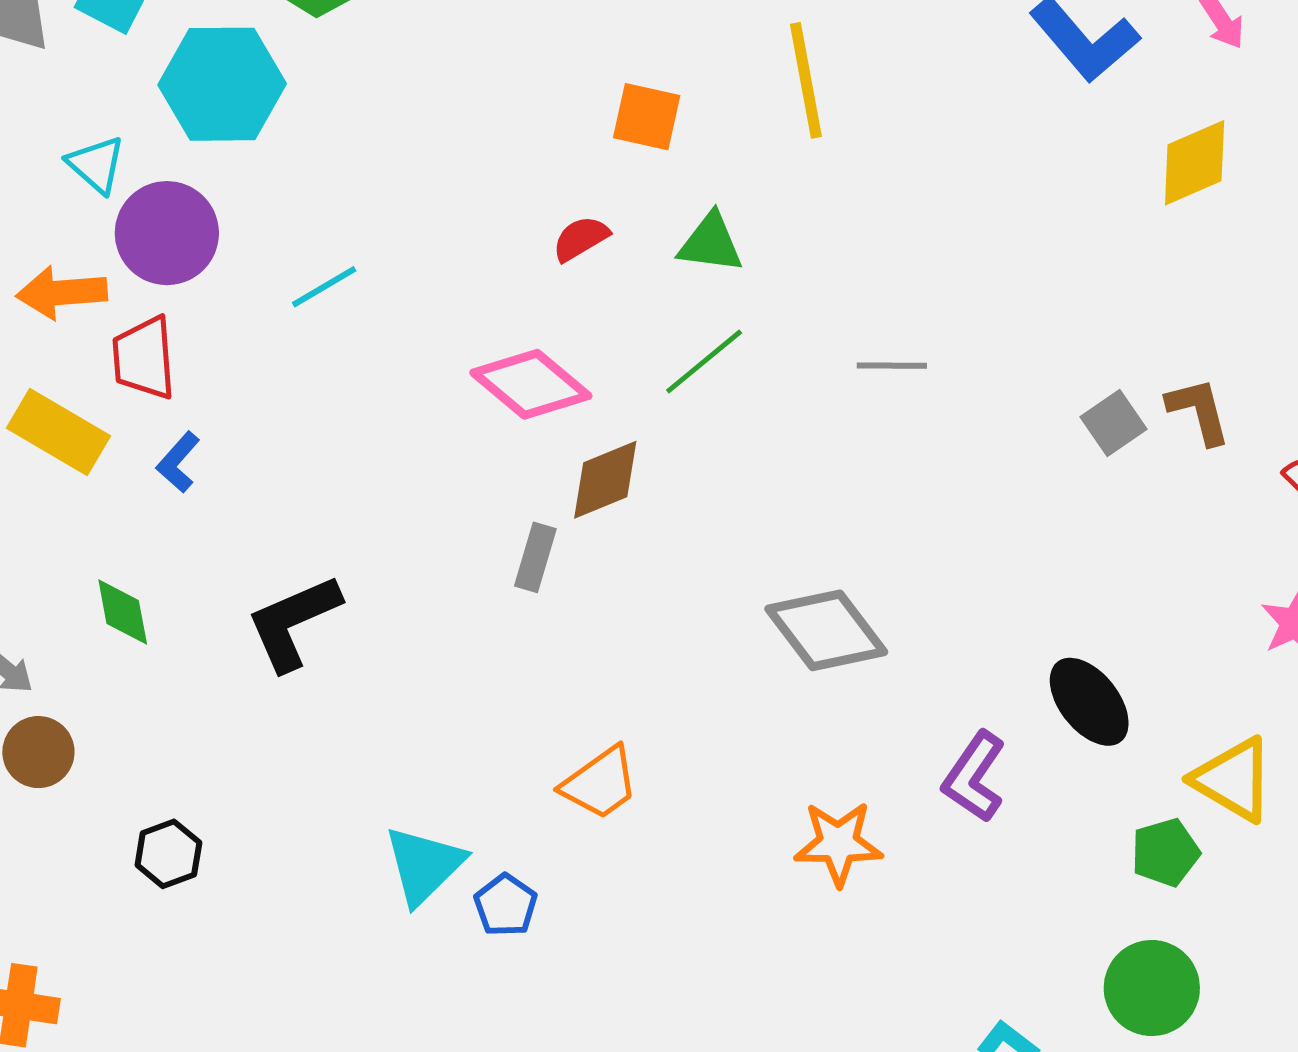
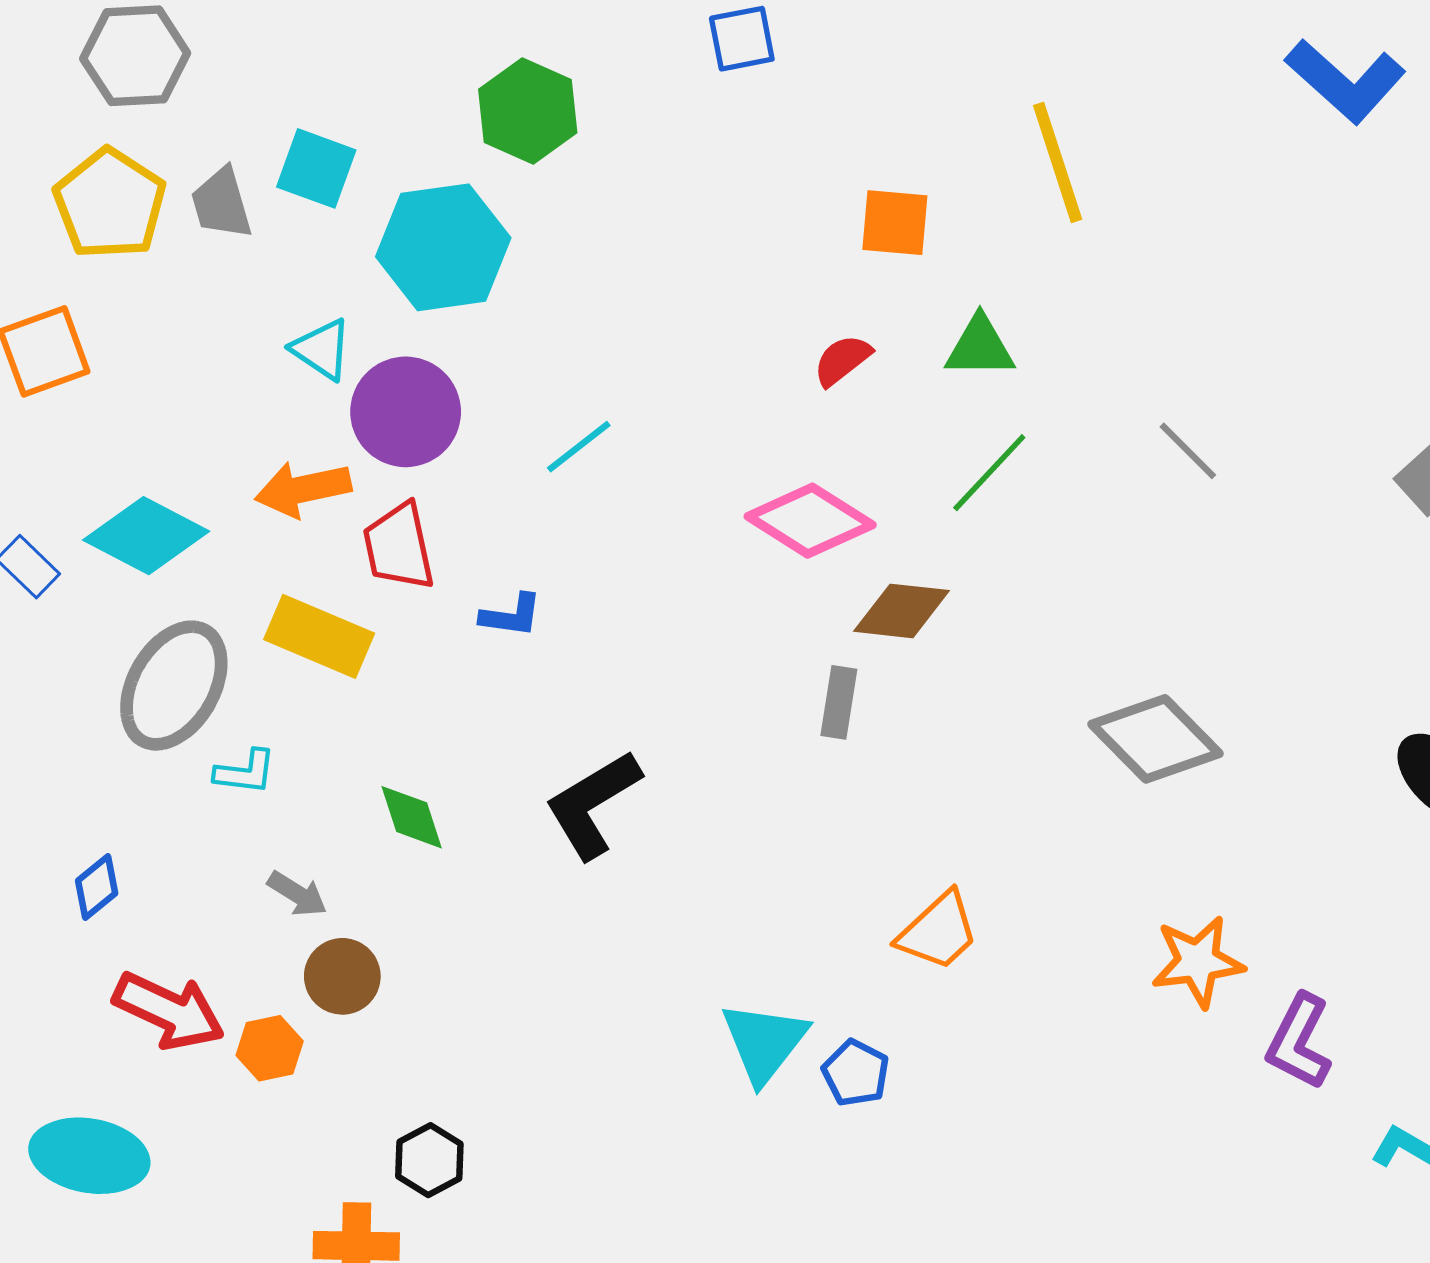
gray line: (892, 366) -> (1188, 451), turned 52
blue L-shape: (178, 462) -> (511, 615), moved, turned -116
brown diamond: (605, 480) -> (902, 611), turned 36
purple L-shape: (974, 777) -> (1299, 1042), moved
black hexagon: (168, 854) -> (429, 1160), moved

